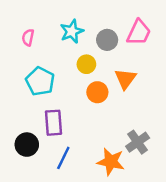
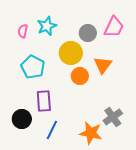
cyan star: (72, 31) -> (47, 26), moved
yellow circle: (86, 64) -> (71, 53), size x1.5

